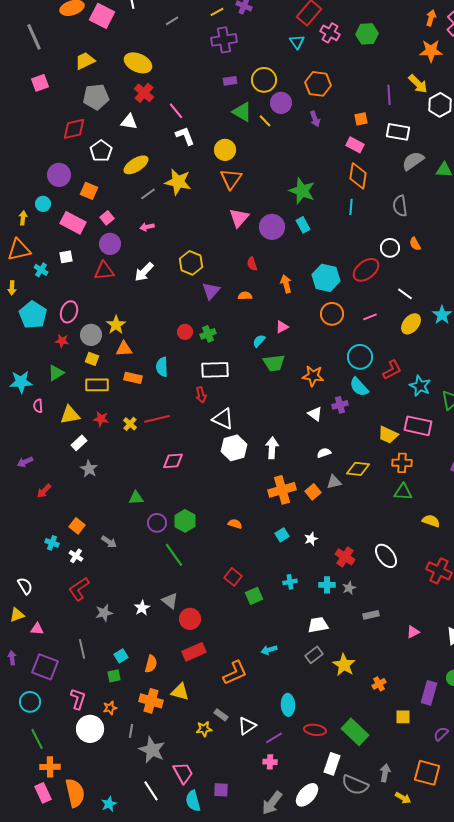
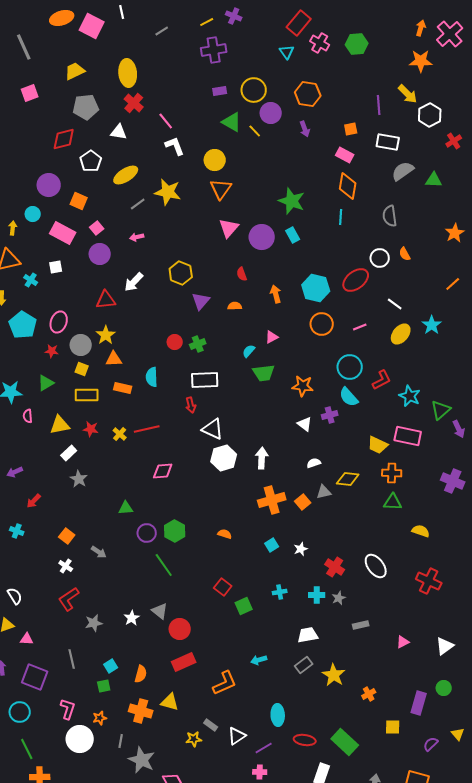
yellow ellipse: (138, 63) -> (128, 73), turned 60
red triangle: (104, 271) -> (106, 300), moved
cyan cross: (52, 543) -> (17, 531), moved

